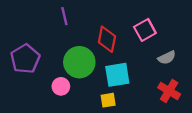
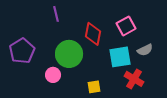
cyan square: (117, 75) -> (120, 57), moved
red cross: (169, 91) -> (134, 79), moved

